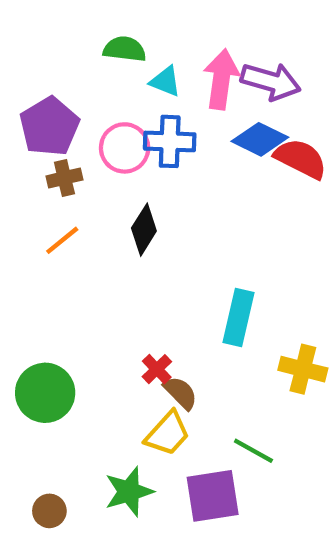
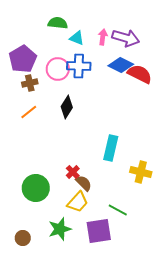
pink arrow: (221, 79) -> (103, 37), size x0.6
green circle: (45, 393) -> (36, 188), moved

